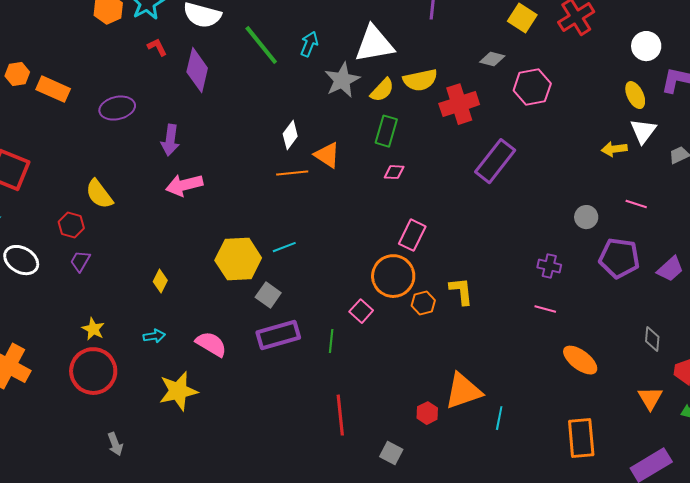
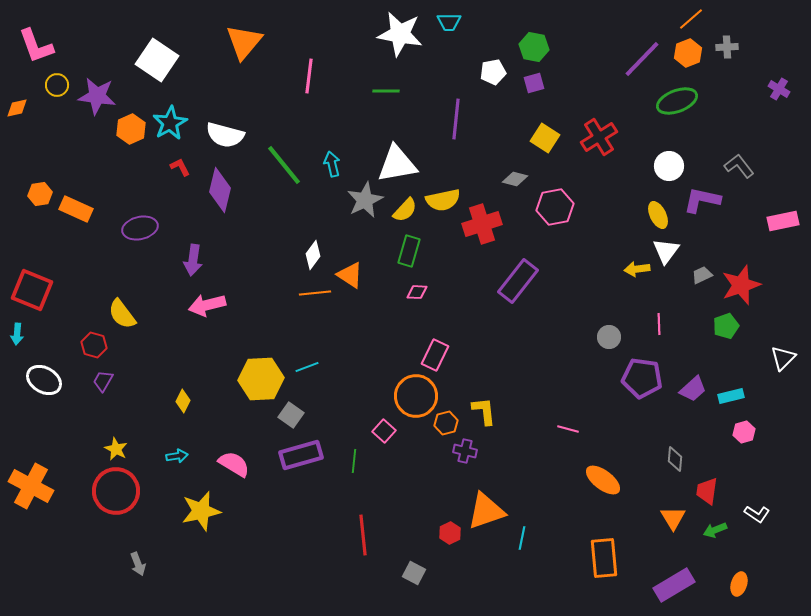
cyan arrow: (309, 44) -> (332, 164), turned -35
pink line: (636, 204) -> (659, 324), turned 70
purple cross: (549, 266) -> (465, 451), moved

